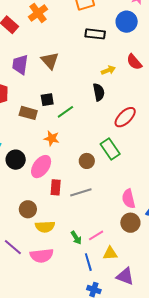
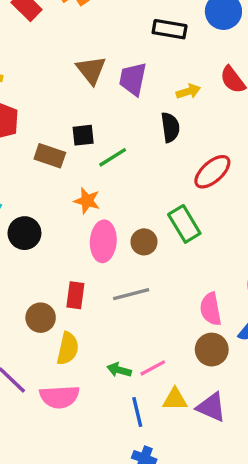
purple trapezoid: (20, 65) -> (133, 79), moved
pink ellipse: (41, 167) -> (103, 241), moved, turned -35
red rectangle: (56, 187) -> (75, 295), moved
yellow semicircle: (45, 227) -> (68, 349), turned -78
green arrow: (76, 238) -> (119, 370), turned 136
purple triangle: (125, 276) -> (211, 407), moved

